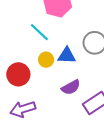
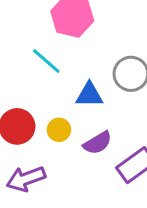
yellow circle: (46, 60) -> (59, 130), moved

